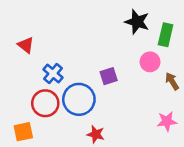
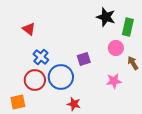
red triangle: (26, 45) -> (29, 29), moved
pink star: (167, 121) -> (114, 81), moved

